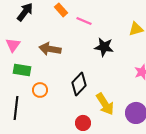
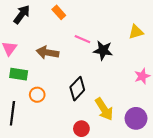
pink line: (84, 21) -> (82, 39), moved

